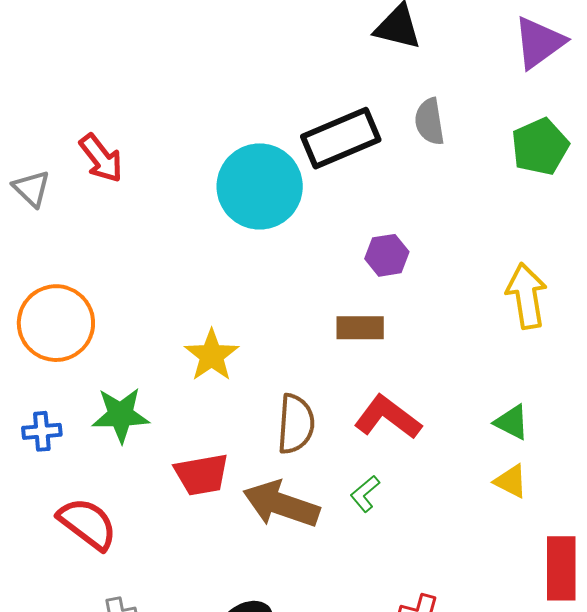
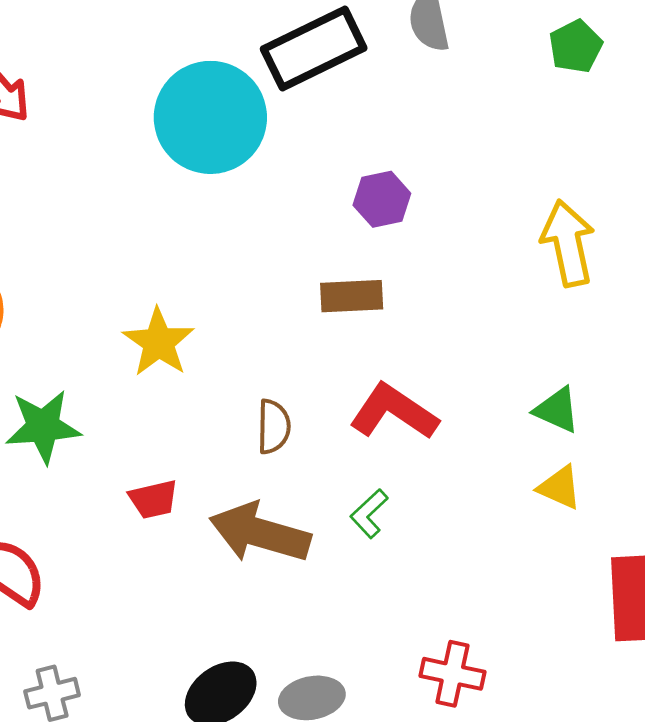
green pentagon: (540, 147) -> (576, 46), size x0.7
brown semicircle: (296, 424) -> (274, 427), size x0.7
red trapezoid: (202, 475) -> (153, 499), size x0.7

